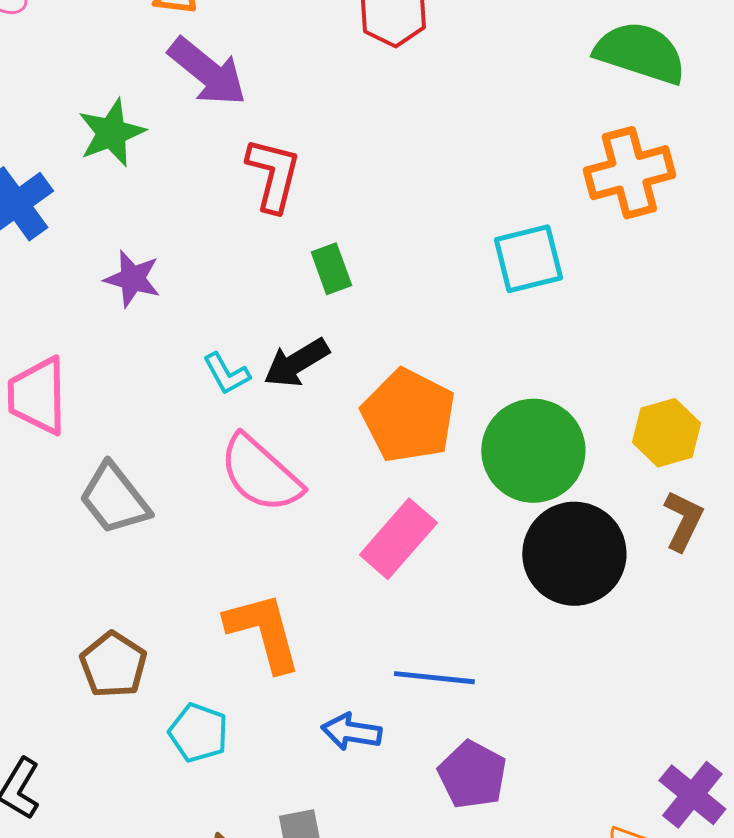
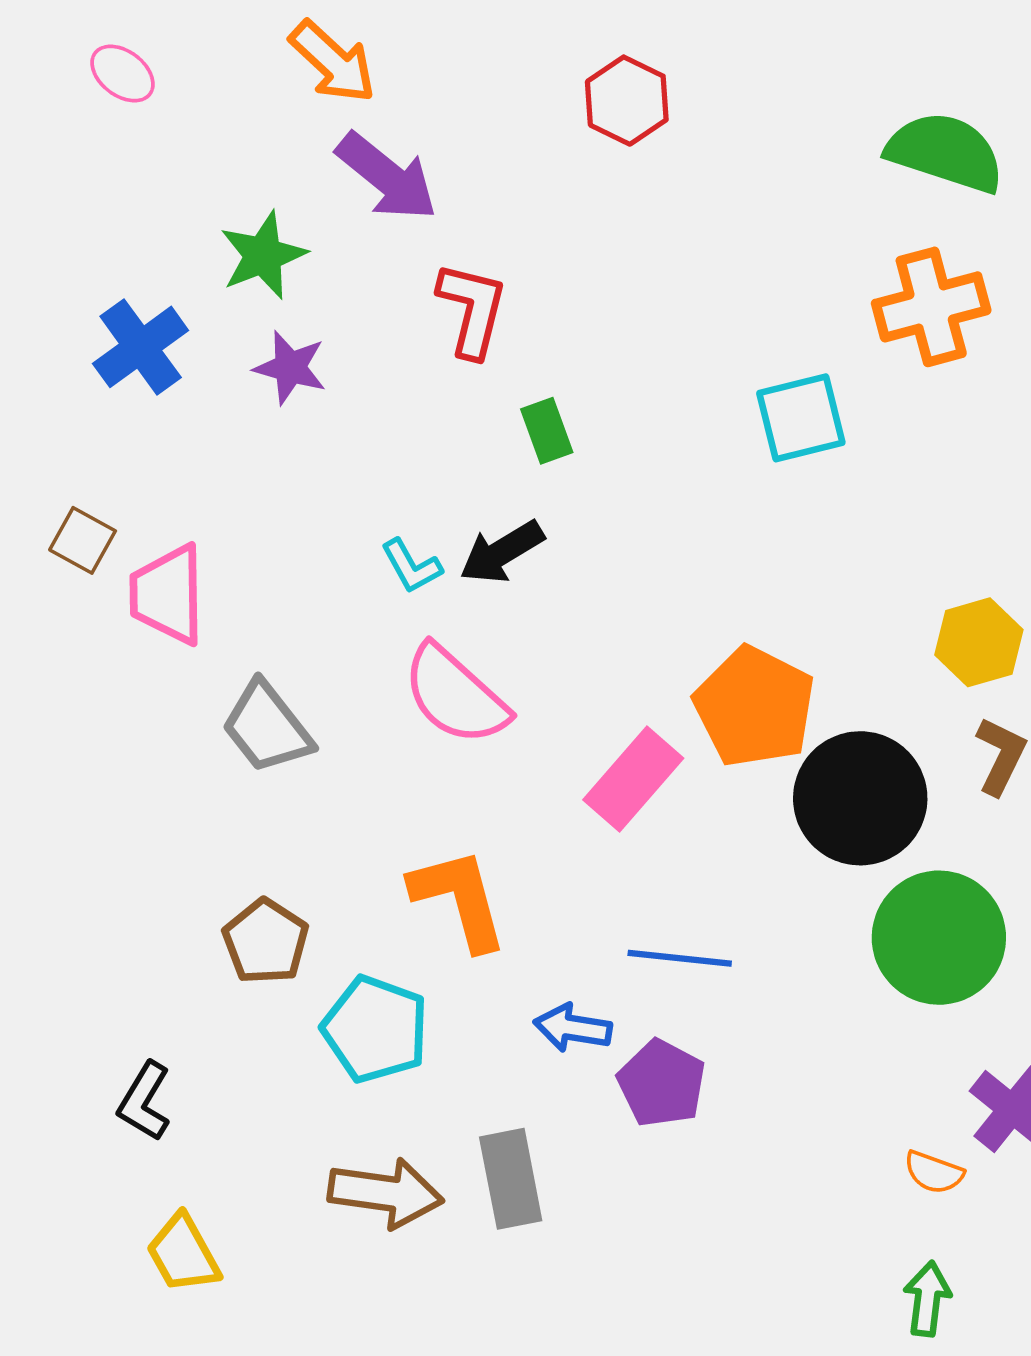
purple star: (132, 279) -> (290, 368), moved
orange pentagon: (408, 416) -> (754, 707), moved
green circle: (533, 451) -> (939, 938), moved
cyan pentagon: (198, 733) -> (375, 1029), size x1.4
purple pentagon: (472, 775) -> (662, 1083), moved

